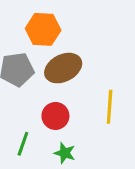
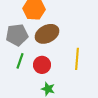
green line: (23, 144) -> (20, 61), moved

